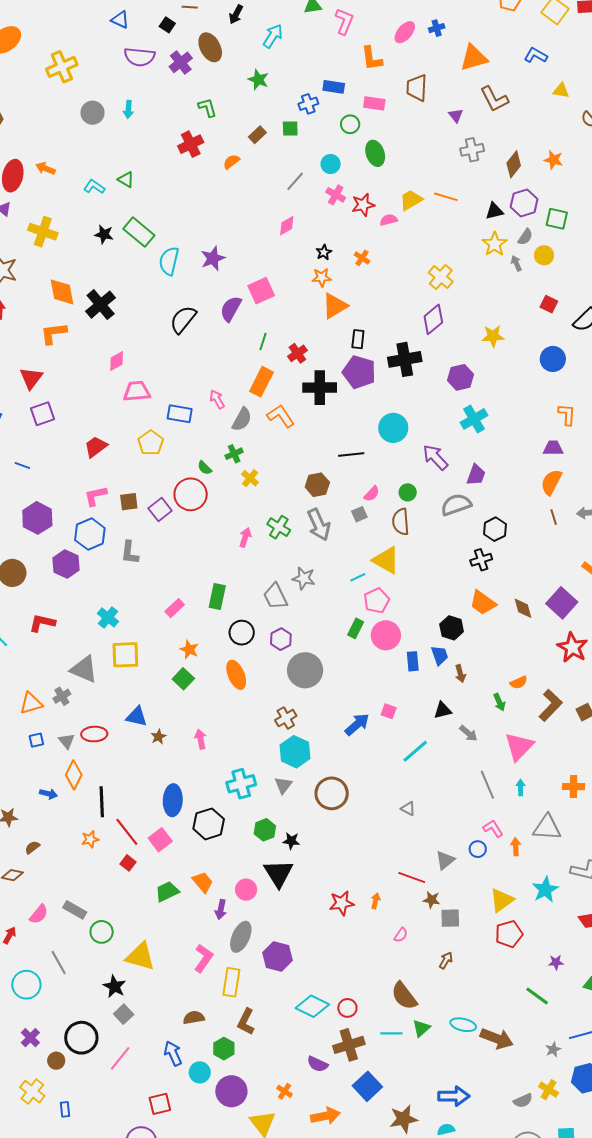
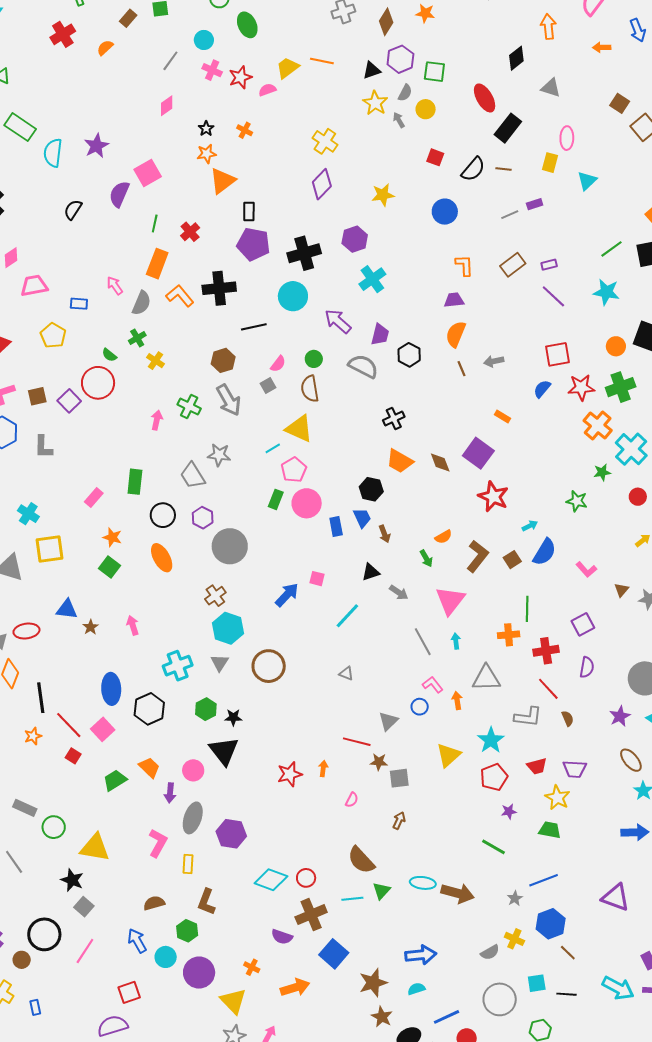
black semicircle: (183, 320) -> (73, 210), size x0.7
black cross: (405, 359) -> (304, 253), moved
black cross: (320, 388) -> (219, 288), moved
blue rectangle: (180, 414) -> (79, 304), size x0.7
gray semicircle: (456, 505) -> (363, 366), turned 52
black hexagon: (495, 529) -> (409, 355), moved
red pentagon: (509, 934) -> (494, 777), moved
yellow rectangle: (231, 982) -> (188, 864), size x0.7

